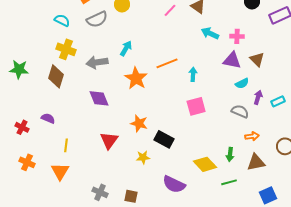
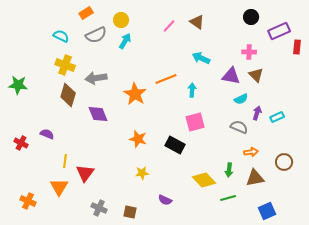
cyan arrow: (210, 33) -> (201, 58), moved
pink cross: (237, 36) -> (249, 52), moved
cyan arrow: (126, 48) -> (125, 41), moved
brown diamond: (56, 76) -> (68, 95), moved
black rectangle: (164, 139) -> (175, 145), moved
red triangle: (109, 140) -> (85, 173), moved
orange cross: (27, 162) -> (28, 201), moved
purple semicircle: (174, 184) -> (165, 200), moved, size x0.6

